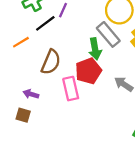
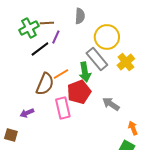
orange line: (21, 42) -> (61, 74), moved
purple arrow: (31, 94) -> (27, 113), turned -40
brown square: (23, 115) -> (11, 135), moved

